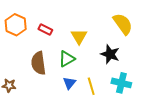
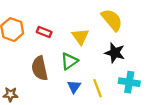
yellow semicircle: (123, 24) -> (112, 20), moved

